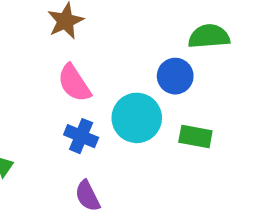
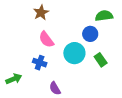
blue cross: (81, 136) -> (40, 63), moved
green rectangle: (195, 136) -> (101, 60), turned 48

